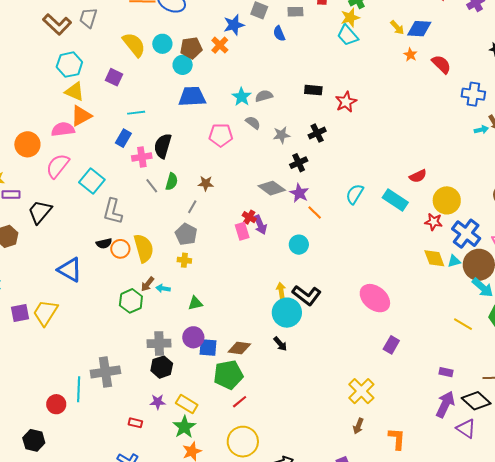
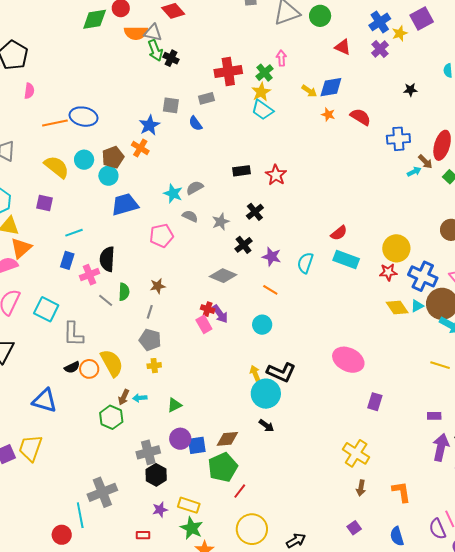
red semicircle: (418, 176) -> (339, 233), moved
purple star: (299, 193) -> (272, 257), moved

